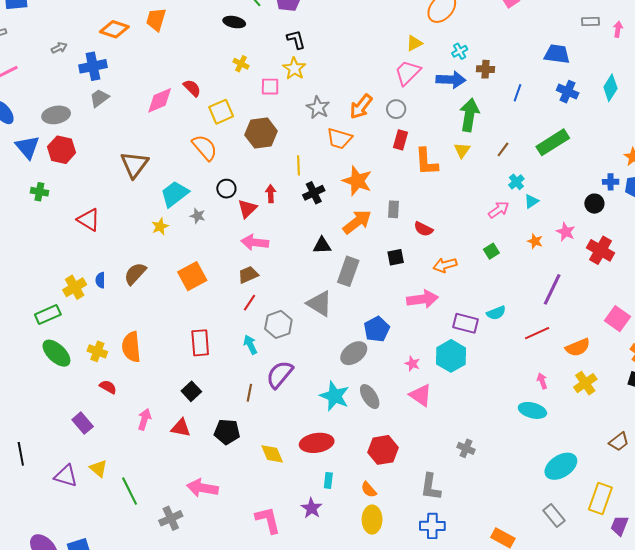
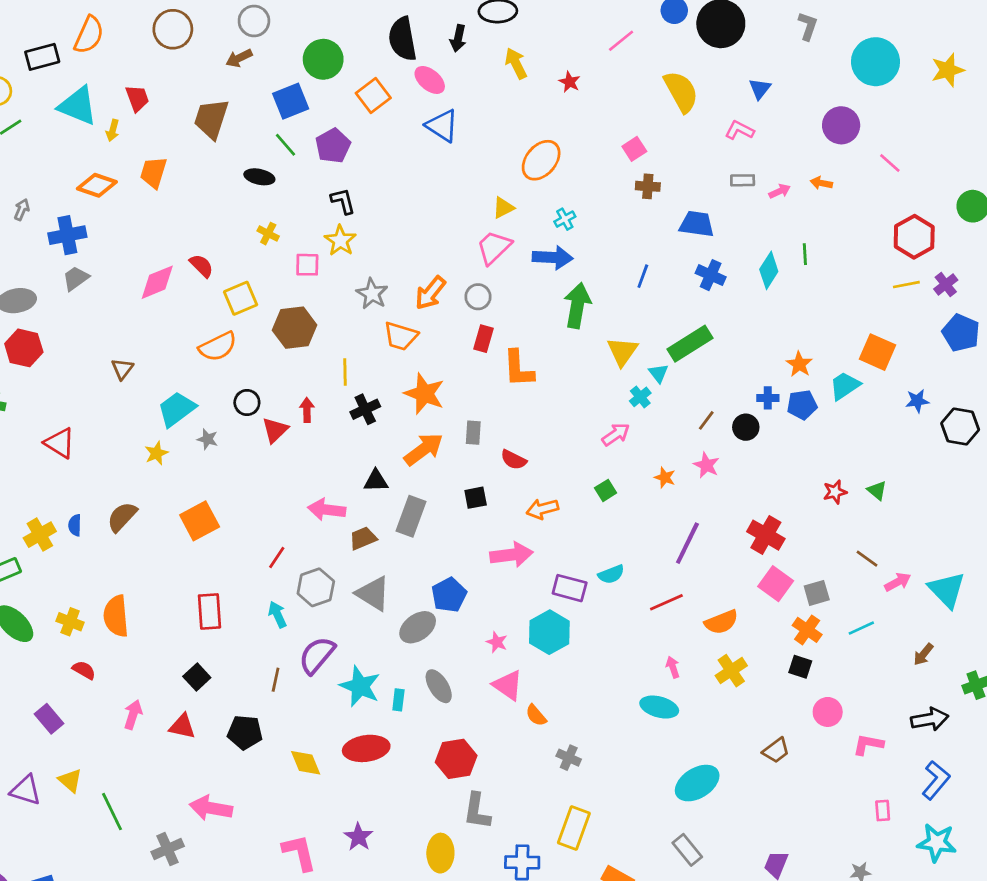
pink arrow: (618, 29) -> (780, 191), turned 56
gray arrow: (59, 48) -> (22, 210), turned -42
brown cross: (485, 69) -> (648, 186), moved
orange semicircle: (205, 147) -> (218, 347), turned 104
brown line: (503, 149) -> (706, 420), moved
yellow triangle: (462, 150) -> (622, 351), moved, size x1.4
brown triangle: (134, 165) -> (122, 369), size x0.6
cyan triangle: (531, 201) -> (658, 373), moved, turned -35
pink arrow: (255, 242) -> (327, 510), moved
red cross: (601, 250) -> (766, 535), moved
brown trapezoid: (248, 275) -> (363, 538), moved
gray triangle: (320, 304) -> (373, 594), moved
cyan star: (335, 396) -> (360, 686), moved
cyan rectangle: (328, 480) -> (398, 700), moved
gray L-shape: (431, 487) -> (477, 811), moved
orange semicircle: (369, 490) -> (536, 715), moved
yellow rectangle: (600, 499) -> (574, 828), moved

